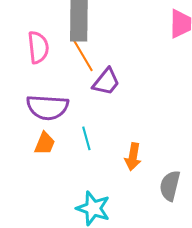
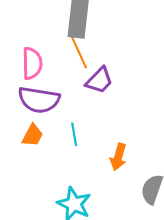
pink semicircle: (38, 47) -> (32, 63), moved

